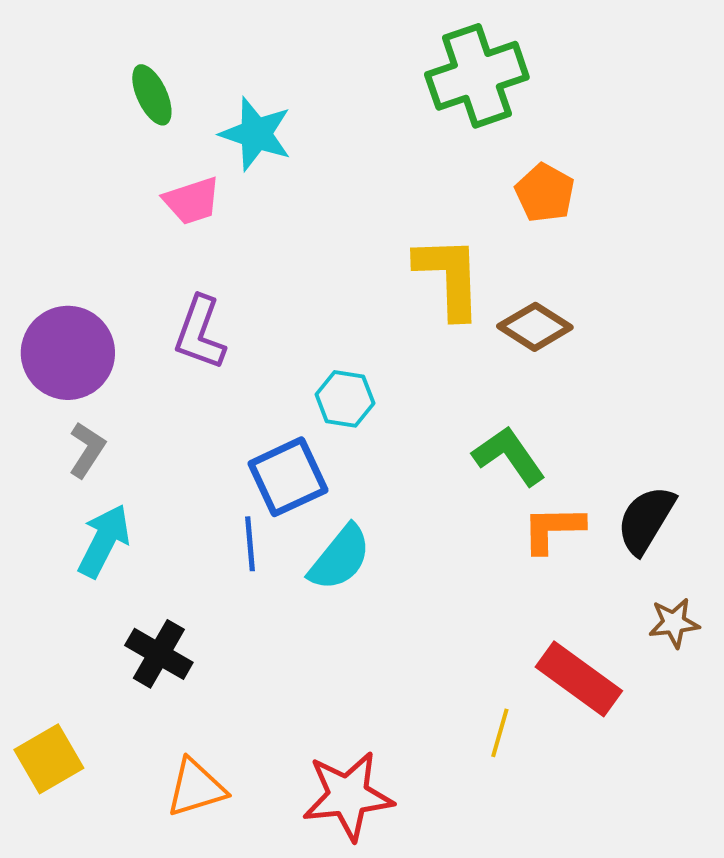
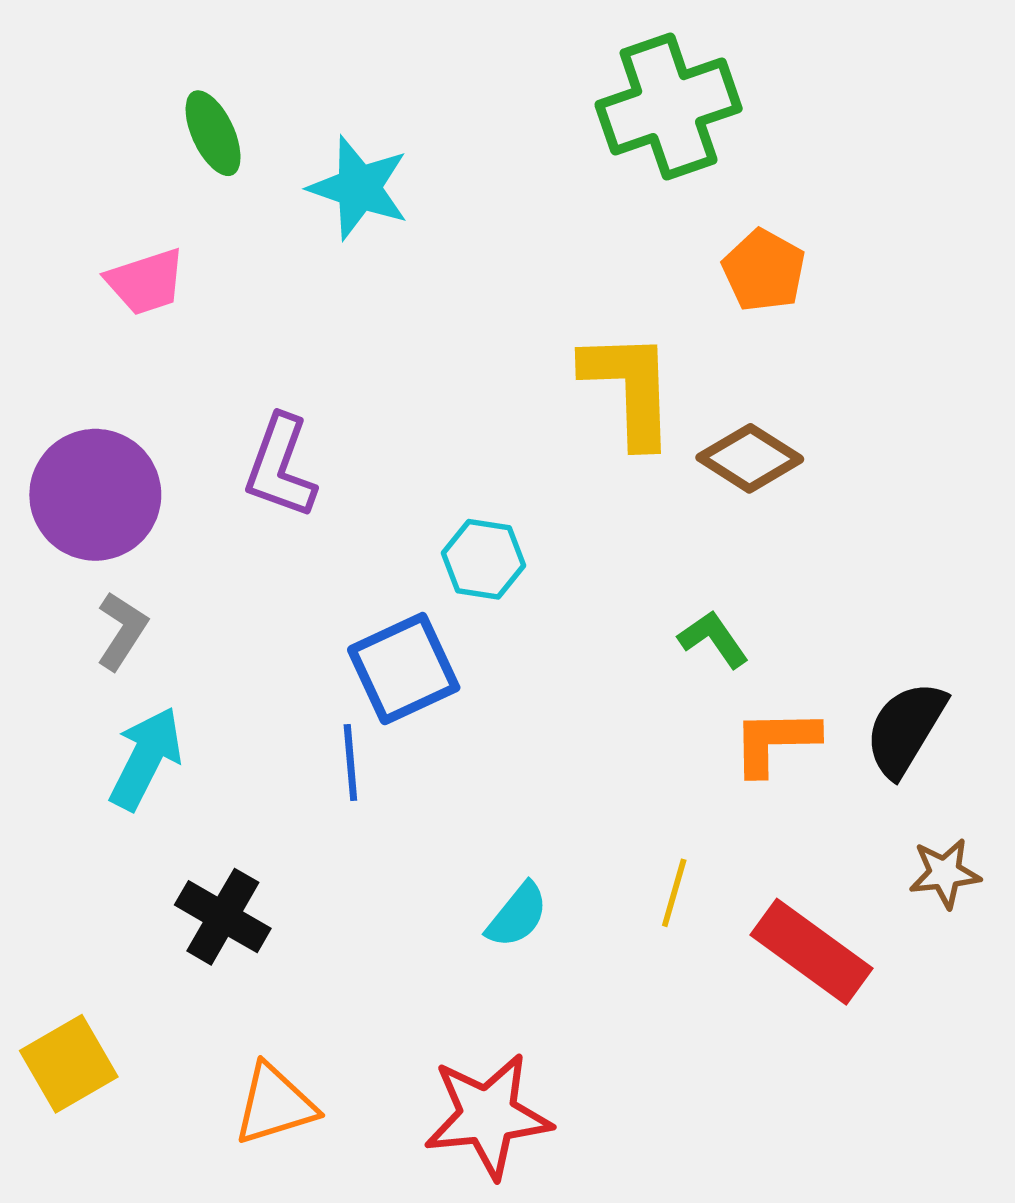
pink trapezoid: (192, 201) -> (146, 282), moved
green L-shape: (509, 456) -> (713, 639), size x0.7
cyan semicircle: (340, 558) -> (517, 915), moved, size x0.7
yellow line: (500, 733) -> (674, 893), moved

